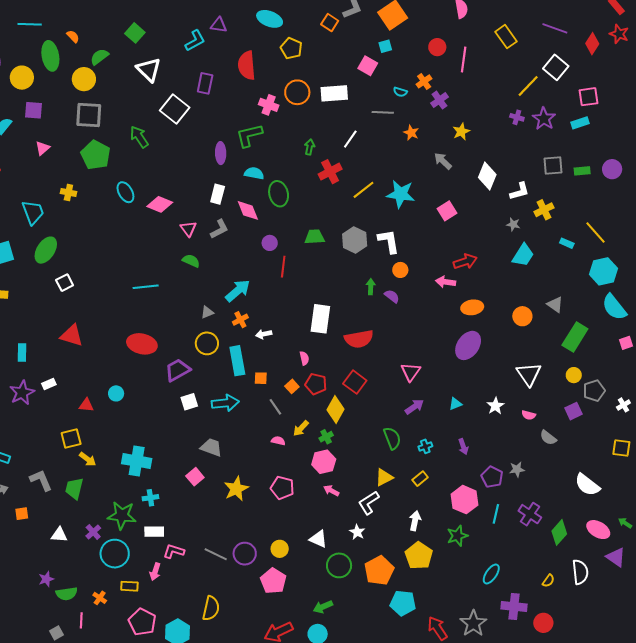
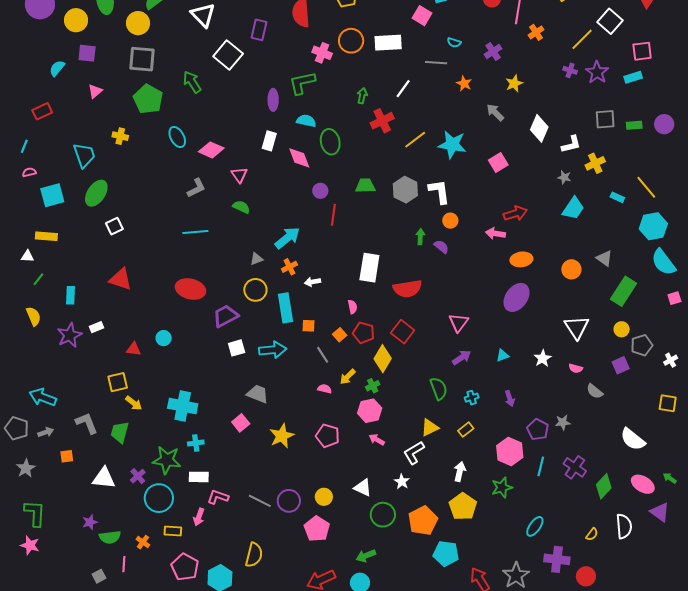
orange cross: (424, 81) -> (536, 32), moved
gray L-shape: (219, 229) -> (196, 188), moved
white triangle: (59, 535) -> (104, 478), size x1.4

